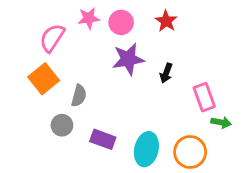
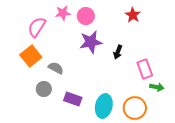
red star: (166, 21) -> (133, 15), moved
gray semicircle: (79, 96) -> (56, 68), turned -77

